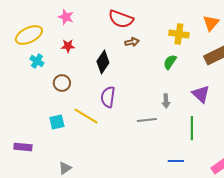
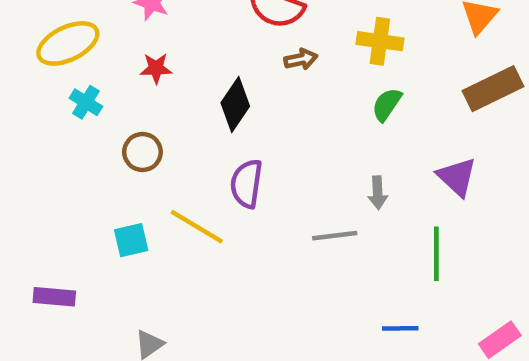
yellow cross: (179, 34) -> (380, 41), moved

